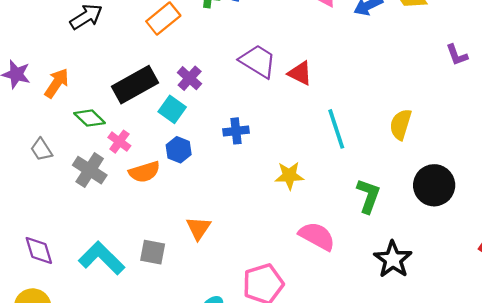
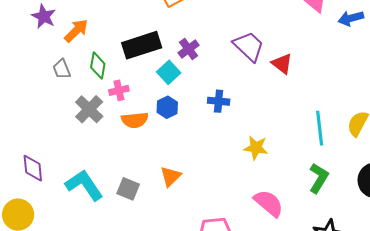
green diamond: (90, 118) -> (98, 66), turned 44
cyan line: (336, 129) -> (320, 128), moved
pink cross: (119, 142) -> (119, 90), turned 30
gray trapezoid: (41, 149) -> (62, 69), moved

